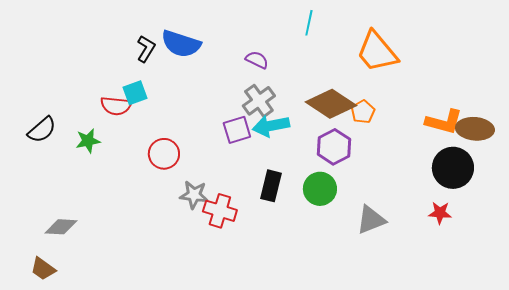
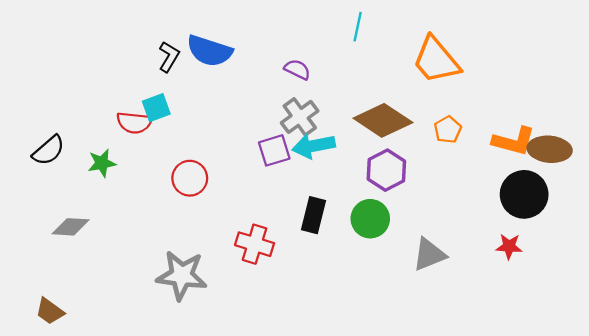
orange pentagon: (363, 112) -> (448, 130), moved
gray star: (194, 195) -> (182, 275), moved, size x1.5
gray diamond: (61, 227) -> (71, 227), moved

